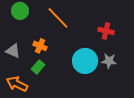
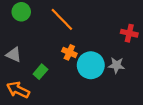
red cross: (106, 31) -> (129, 33), moved
orange cross: (40, 46) -> (69, 52), moved

